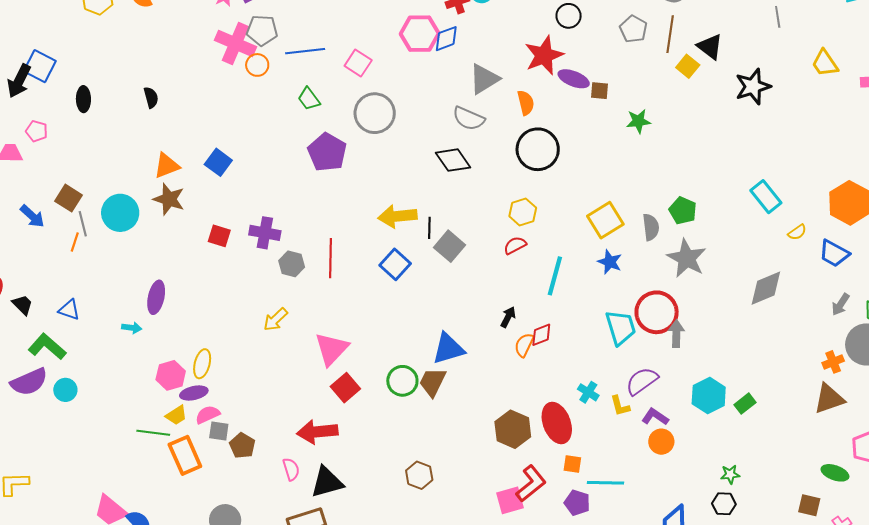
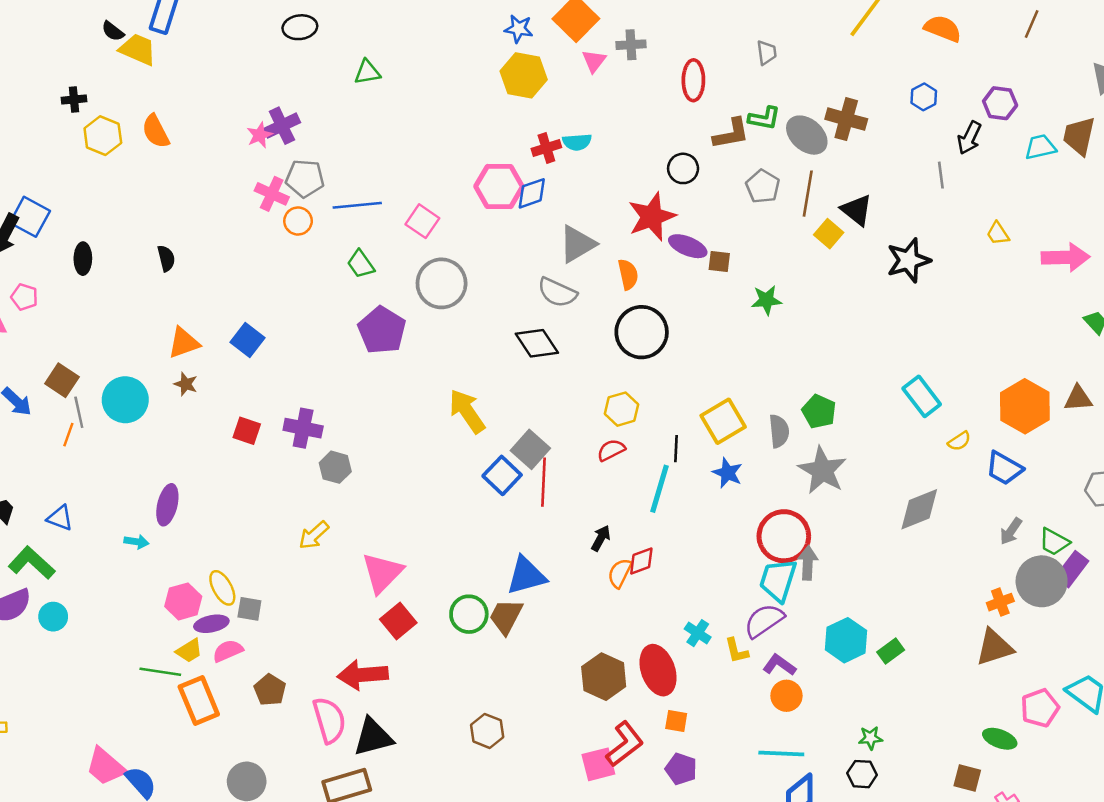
pink cross: (235, 43) -> (272, 194), size x0.7
yellow trapezoid: (825, 63) -> (998, 234), size x0.7
brown star: (169, 199) -> (186, 384), size x0.6
yellow arrow: (397, 216) -> (467, 411), turned 60
black line: (429, 228) -> (676, 449), moved
red line: (330, 258) -> (543, 482), moved
blue square: (395, 264) -> (502, 475), moved
cyan trapezoid: (621, 327) -> (778, 580), moved, turned -147
yellow ellipse: (202, 364) -> (222, 588), turned -44
gray square: (219, 431) -> (249, 609), moved
pink semicircle: (291, 469) -> (329, 720), size x1.6
cyan line: (605, 483) -> (781, 754), moved

